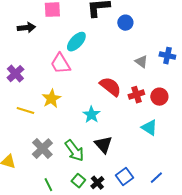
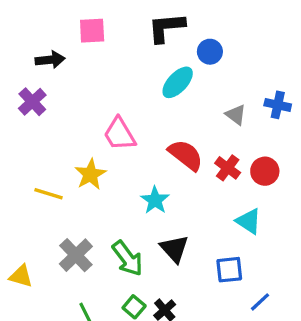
cyan ellipse: (76, 42) -> (178, 82), moved
pink trapezoid: (60, 64) -> (119, 134), moved
purple cross: (15, 74) -> (32, 102), moved
red cross: (136, 95) -> (228, 168), turned -35
blue square: (124, 177) -> (229, 270), moved, turned 30

